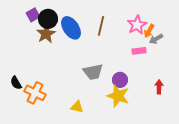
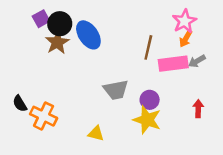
pink star: (137, 25) -> (184, 21), moved
brown line: (101, 26) -> (148, 47), moved
gray arrow: (156, 39) -> (197, 61), moved
pink rectangle: (139, 51) -> (173, 64), size x1.6

